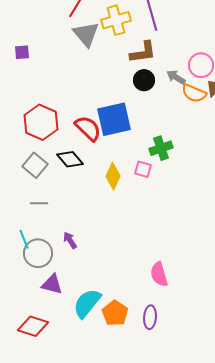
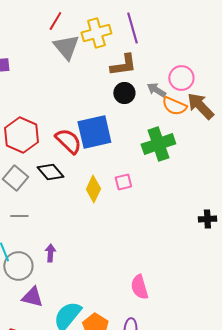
green cross: (161, 148) -> (158, 144), moved, size x1.4
pink square: (143, 169) -> (123, 182), turned -30
purple arrow: (70, 240) -> (50, 253), turned 36

